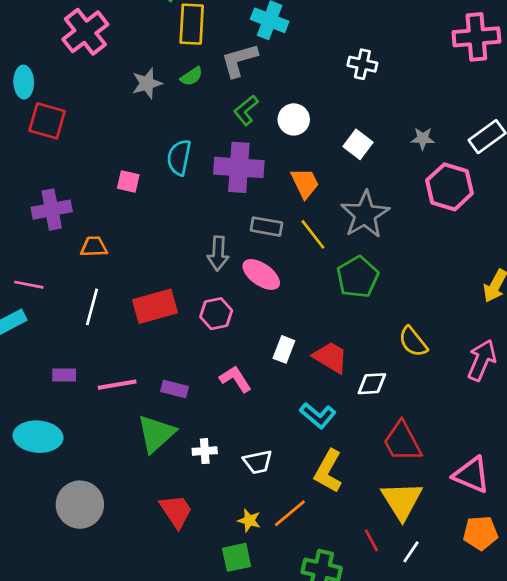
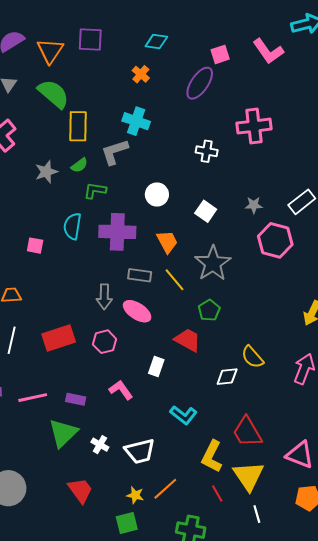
pink cross: (476, 37) -> (254, 126), moved
green L-shape: (246, 110) -> (95, 191), moved, turned 50
green pentagon: (358, 277) -> (209, 310), size x0.7
red trapezoid: (330, 357) -> (188, 340), moved
white diamond: (372, 384) -> (227, 377), moved
white cross: (205, 451) -> (100, 445), turned 36
white trapezoid: (258, 462) -> (140, 451), size x1.4
yellow L-shape: (328, 471) -> (212, 456), moved
red line: (371, 540) -> (217, 493), moved
white line: (411, 552) -> (257, 514), turned -48

